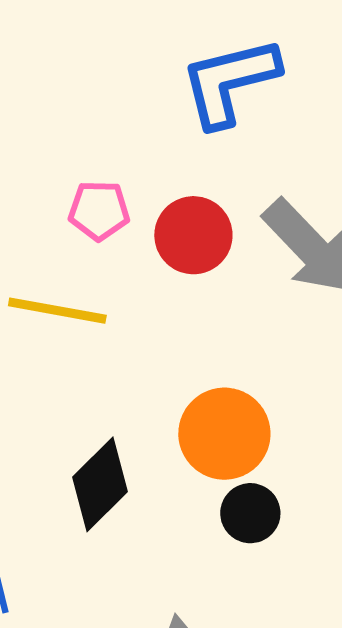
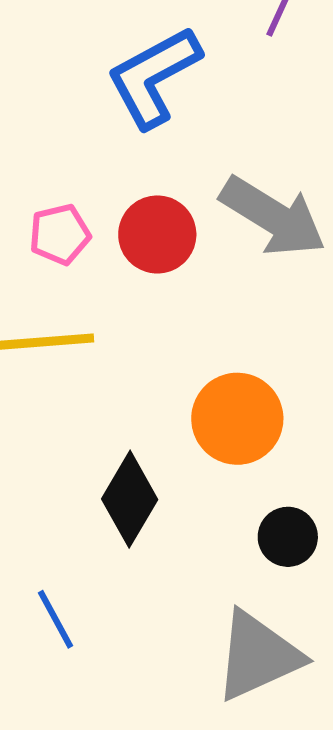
black circle: (250, 513) -> (288, 537), moved

